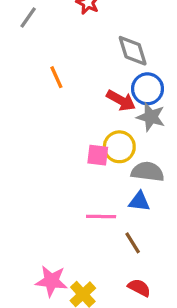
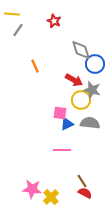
blue circle: (148, 89) -> (95, 64), moved
yellow circle: (119, 147) -> (81, 100), moved
blue triangle: (139, 202) -> (67, 124), moved, turned -32
brown line: (133, 243) -> (82, 181), moved

